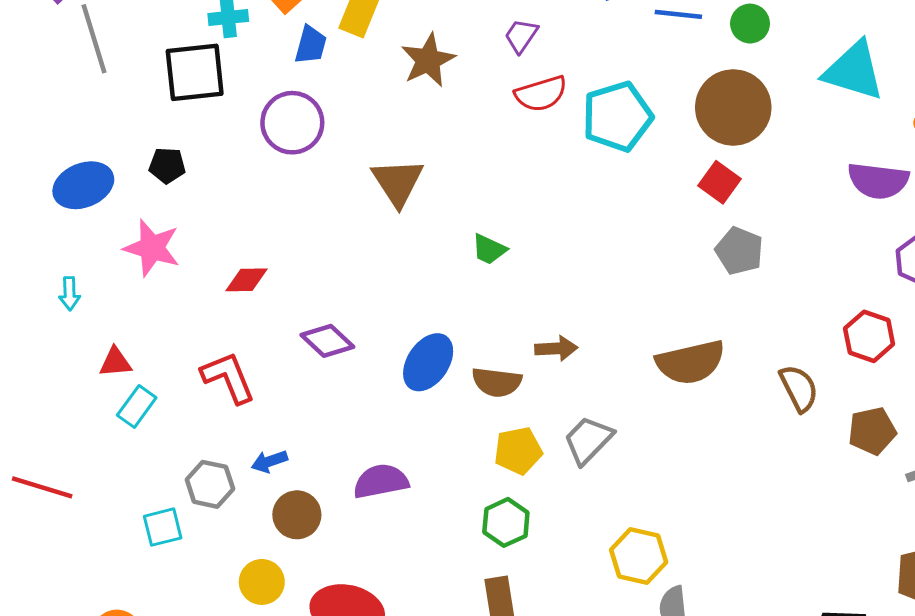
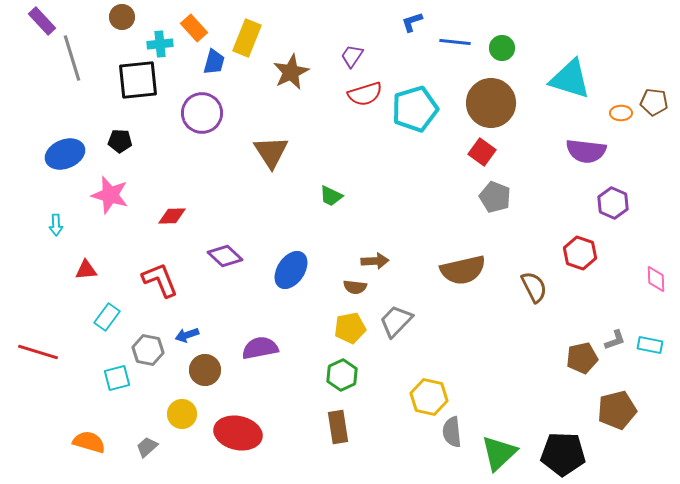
brown semicircle: (497, 382) -> (355, 287), moved, size x0.7
cyan rectangle: (137, 406) -> (107, 317), moved
brown pentagon: (872, 431) -> (582, 358), moved

